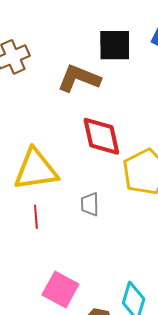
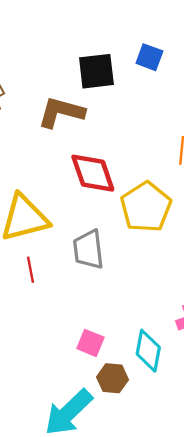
gray trapezoid: (90, 204) -> (88, 250), size x1.5
pink square: (60, 290) -> (90, 343), moved, size x0.7

